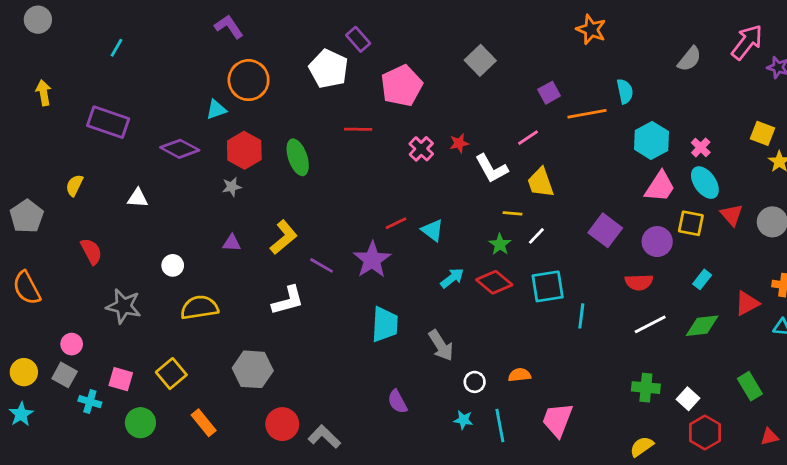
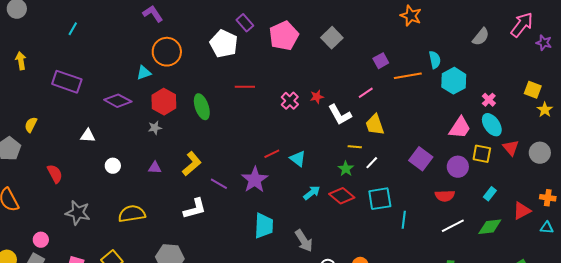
pink pentagon: (402, 86) -> (284, 36), moved
cyan hexagon: (652, 140) -> (454, 81), moved
yellow semicircle: (74, 185) -> (31, 125), moved
white circle: (173, 265) -> (113, 166), moved

